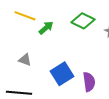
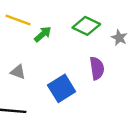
purple semicircle: (89, 82) -> (97, 68), moved

